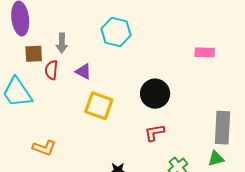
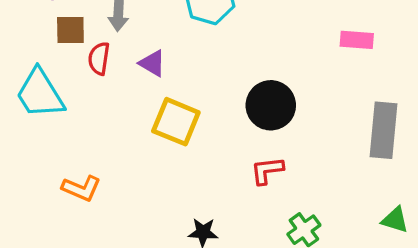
gray rectangle: (223, 128) -> (383, 130), moved
green triangle: (216, 159) -> (395, 220), moved, turned 30

